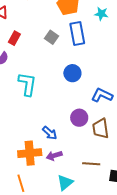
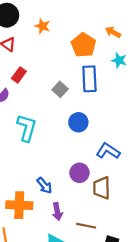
gray square: (52, 37) -> (60, 89), moved
purple arrow: (54, 156) -> (57, 212), moved, turned -91

